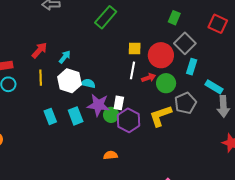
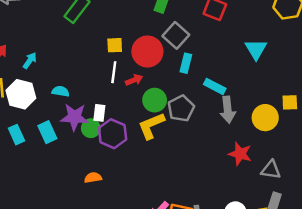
white hexagon: (69, 81) -> (21, 94), moved
green circle: (166, 83) -> (155, 100), moved

